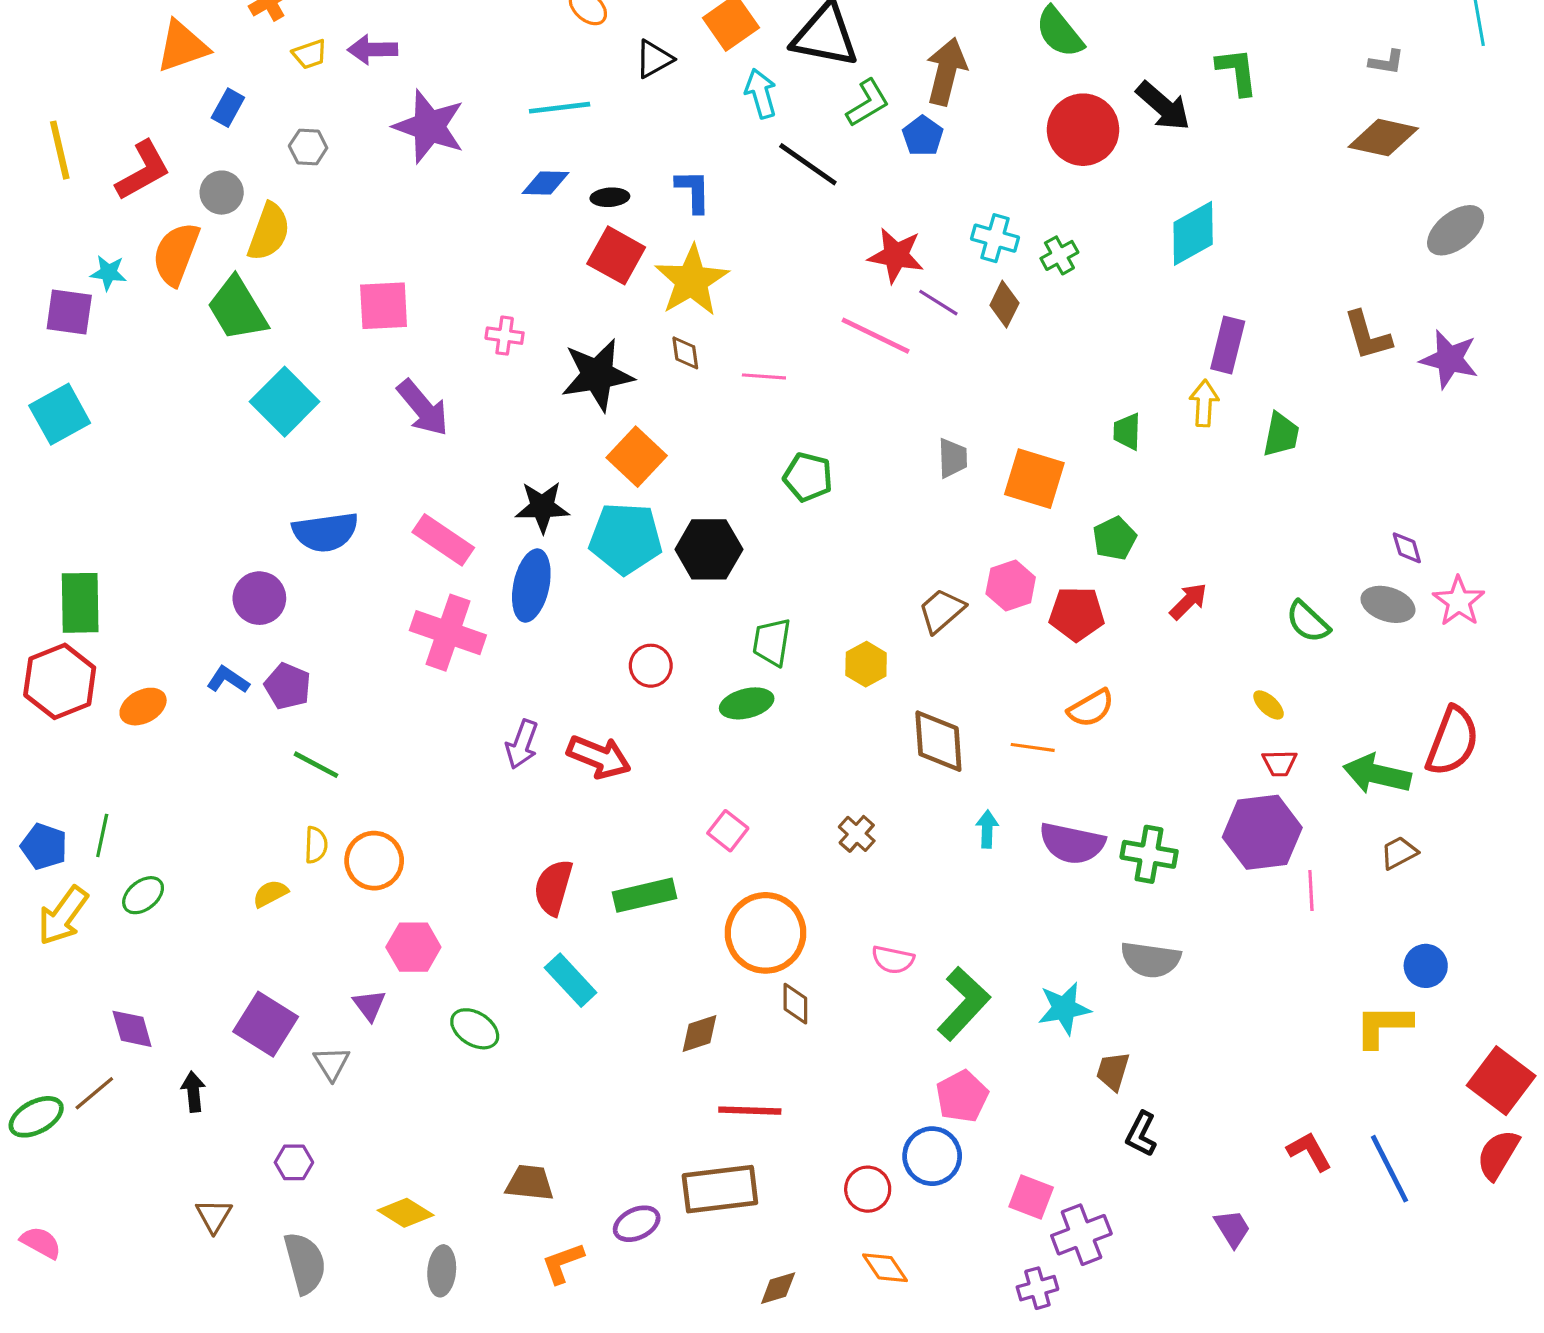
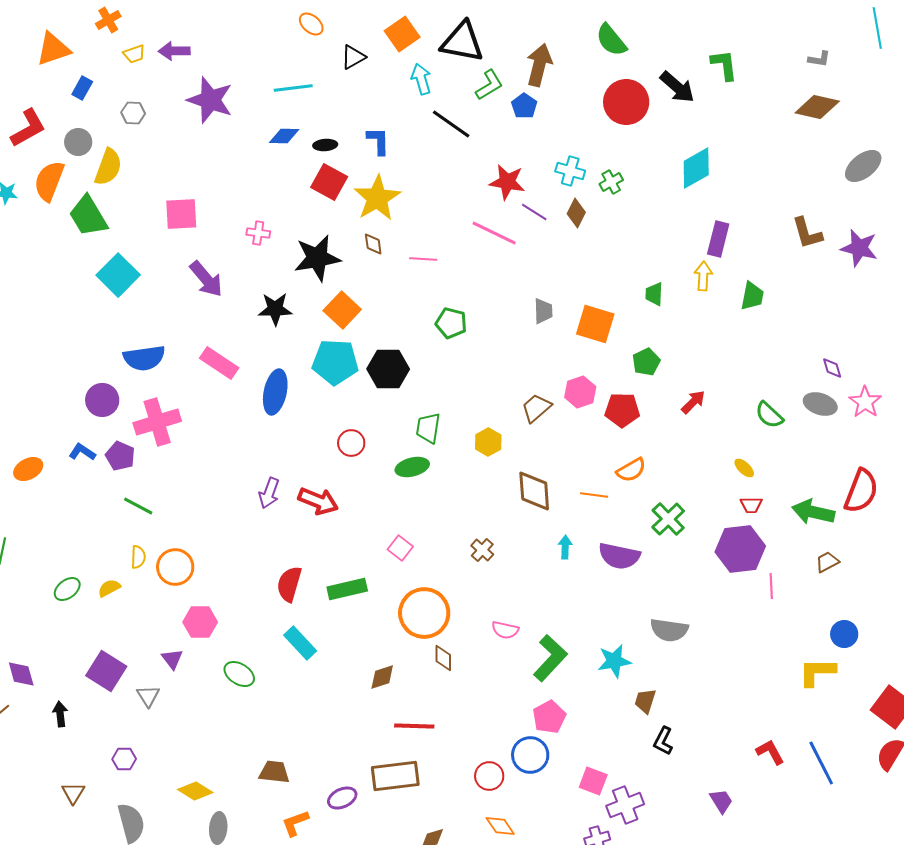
black star: (542, 507) -> (275, 309), moved
pink cross: (448, 633) -> (157, 422), moved, turned -36
green cross: (1149, 854) -> (668, 519), moved, turned 36
green ellipse: (143, 895) -> (67, 589), moved

